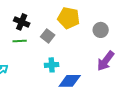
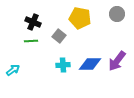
gray circle: (101, 30) -> (117, 14), moved
blue diamond: (70, 81) -> (90, 64), moved

